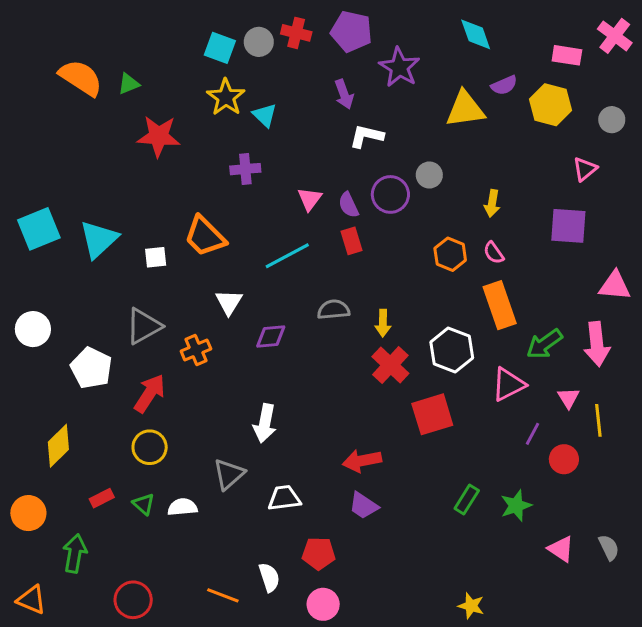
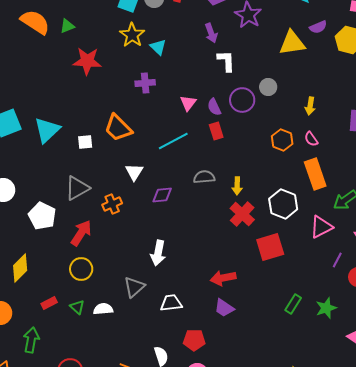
white L-shape: (366, 136) -> (226, 61), turned 75

